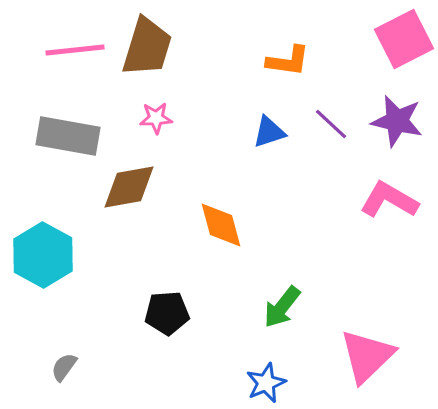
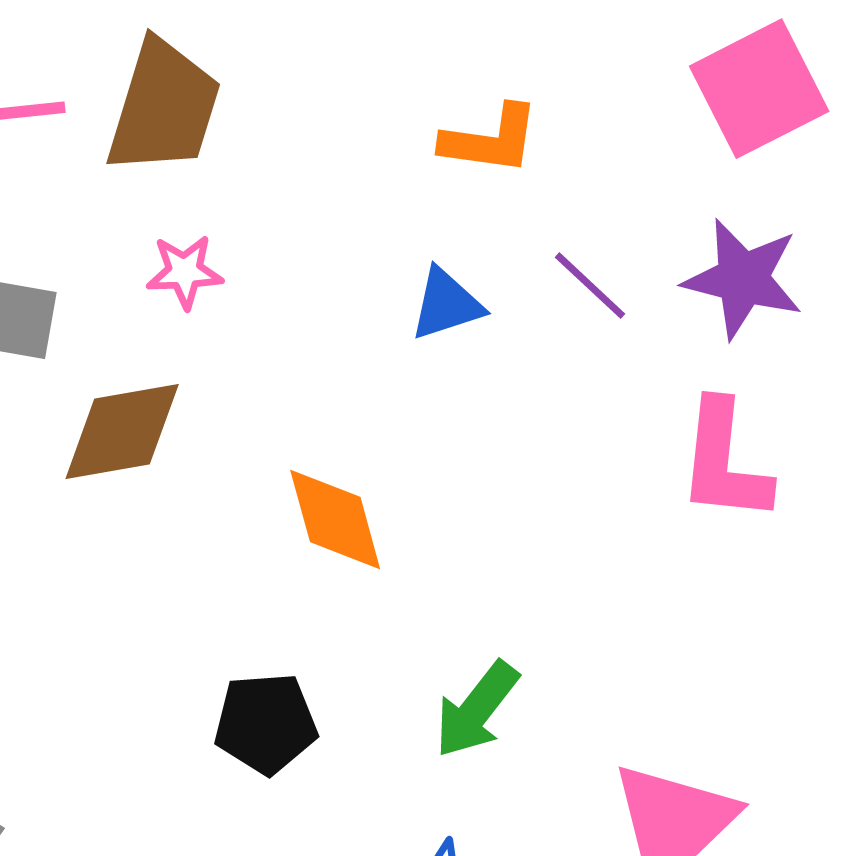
pink L-shape: (389, 200) -> (724, 462), turned -114
black pentagon: (167, 313) -> (266, 723), moved

